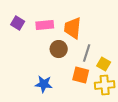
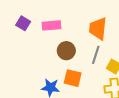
orange trapezoid: (73, 28) -> (98, 29), moved
orange square: (81, 75) -> (73, 78), moved

